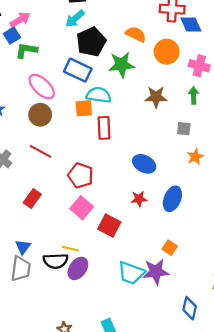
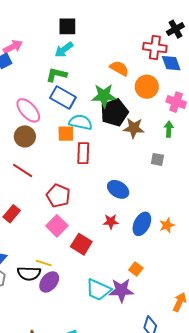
black pentagon: (91, 42) -> (114, 112), moved
green L-shape: (26, 50) -> (56, 75), moved
orange star: (195, 157) -> (167, 225), moved

